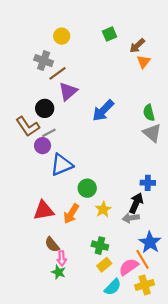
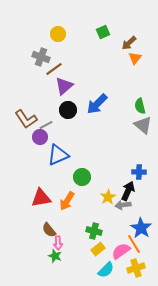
black circle: (45, 108) -> (68, 110), moved
yellow star: (103, 209) -> (108, 197), moved

